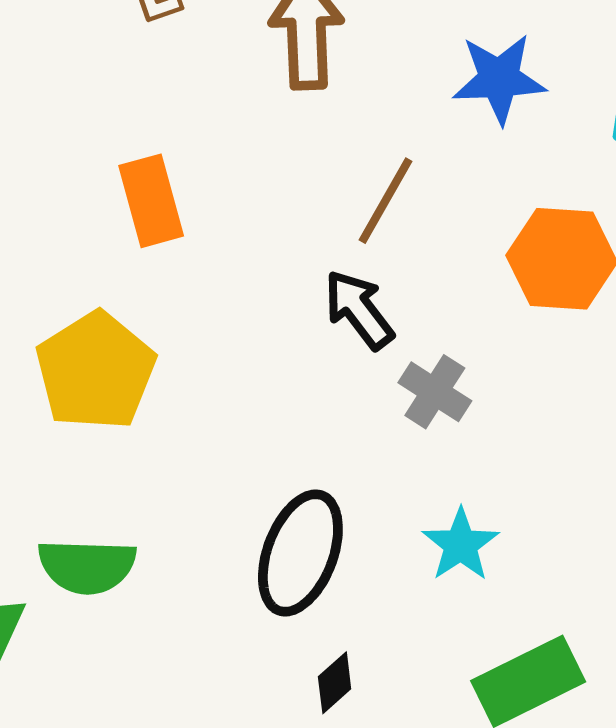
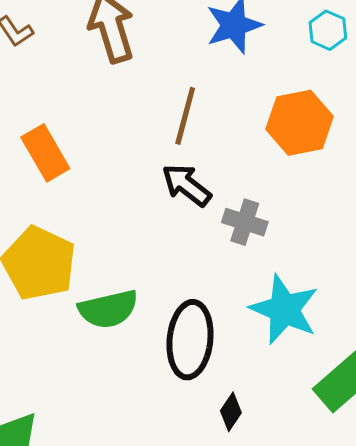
cyan star: (461, 545) -> (284, 309), size x1.5
green semicircle: (87, 566) -> (108, 309), moved

